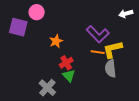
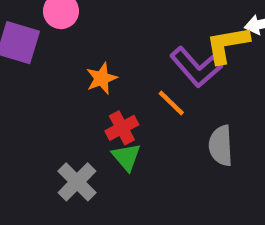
yellow L-shape: (113, 49) -> (227, 44), moved
orange line: (98, 52) -> (171, 103), moved, turned 32

